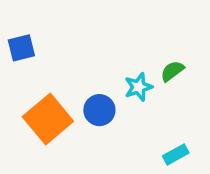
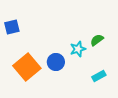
cyan rectangle: (176, 154) -> (99, 76), moved

